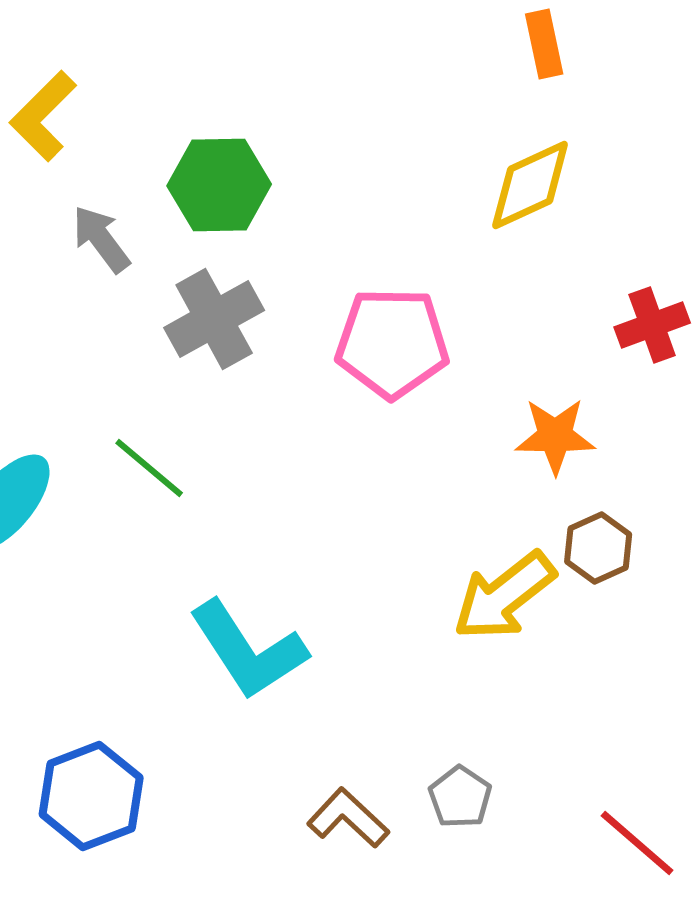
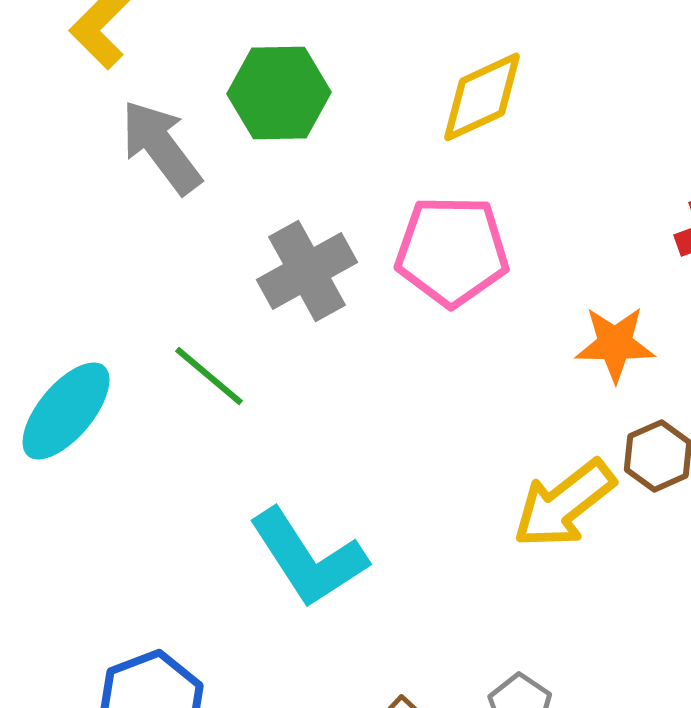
yellow diamond: (530, 185) -> (482, 97), moved
gray arrow: (101, 239) -> (161, 147), size x1.4
gray cross: (214, 319) -> (307, 271), moved

